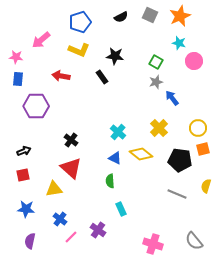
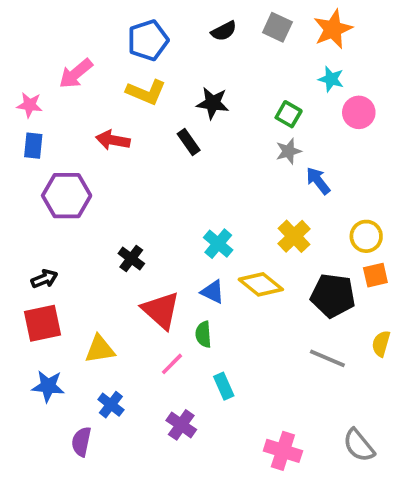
red triangle: (71, 168) -> (161, 310), moved
red square: (23, 175) -> (43, 323), size x1.5
pink line: (71, 237) -> (172, 364), moved
purple semicircle: (30, 241) -> (81, 442), moved

